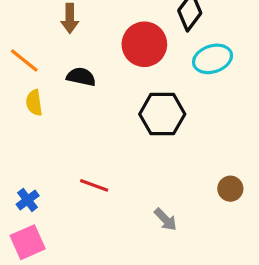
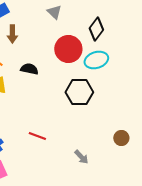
brown arrow: (70, 18) -> (12, 34), moved
cyan ellipse: (213, 59) -> (96, 60), moved

